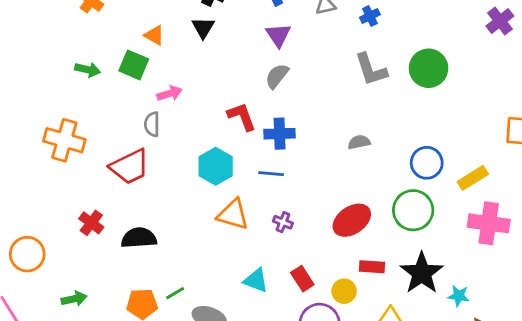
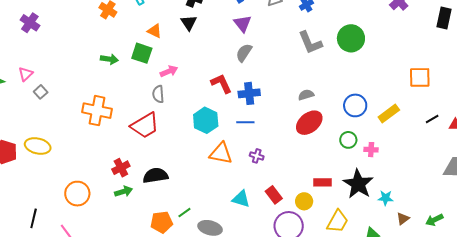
green circle: (413, 210) -> (348, 140), size x0.6
red ellipse: (352, 220) -> (309, 123), moved
red cross: (91, 223) -> (121, 168), turned 30
pink cross: (489, 223) -> (371, 150), moved, size x0.5
green arrow: (74, 299) -> (124, 192), moved

